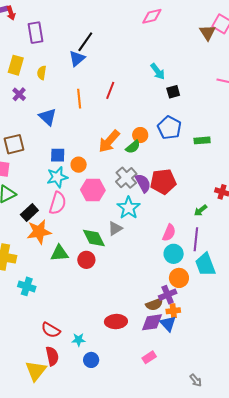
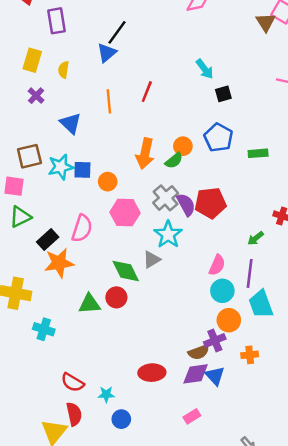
orange arrow: (109, 141) -> (145, 154), turned -30
cyan star: (57, 177) -> (61, 167), moved
green triangle: (60, 253) -> (89, 304), moved
orange cross: (173, 311) -> (250, 355), moved

